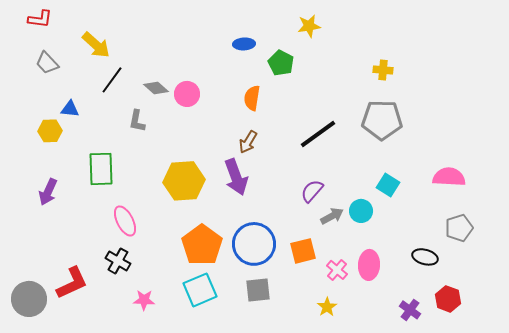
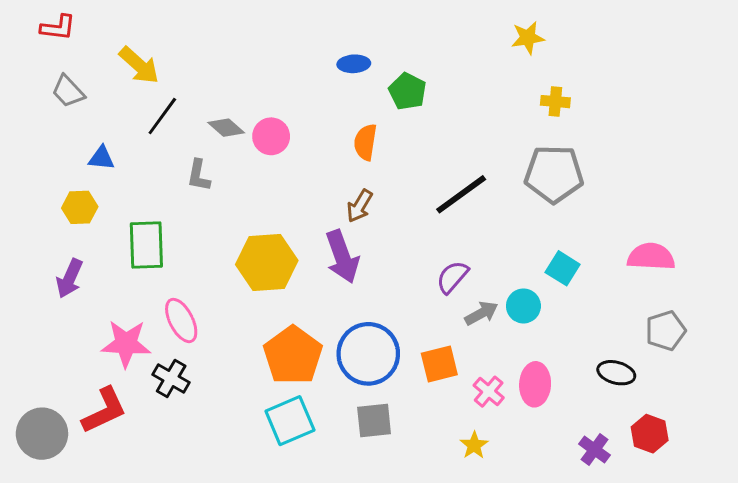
yellow star: (309, 26) -> (528, 38), moved
yellow hexagon: (50, 131) -> (80, 207), moved
pink star: (144, 300) -> (126, 344), moved, size x1.6

